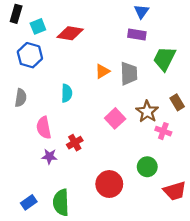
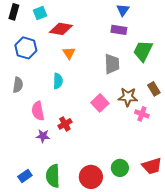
cyan square: (38, 26) -> (40, 13), moved
orange triangle: (102, 71) -> (69, 53), moved, turned -32
brown star: (147, 112) -> (128, 97), turned -30
green circle: (147, 167) -> (120, 168), moved
red circle: (109, 184) -> (91, 177), moved

